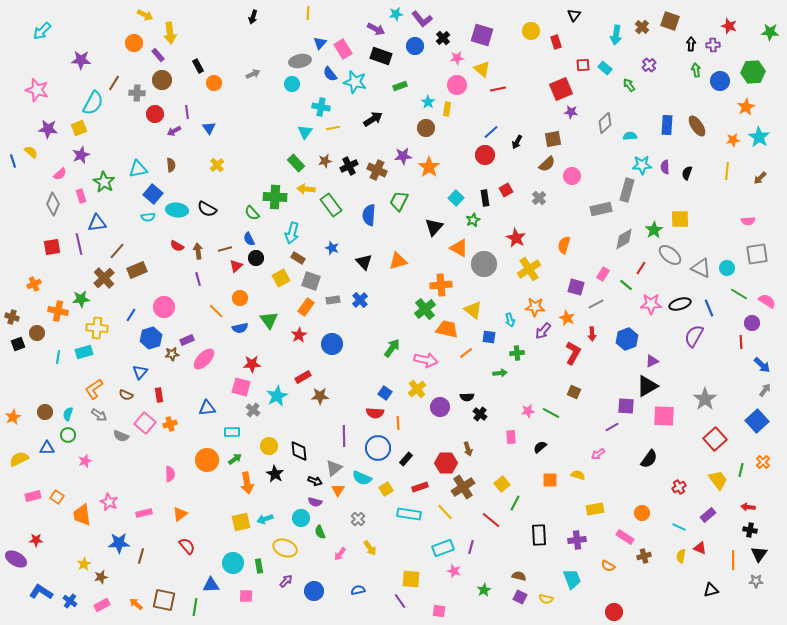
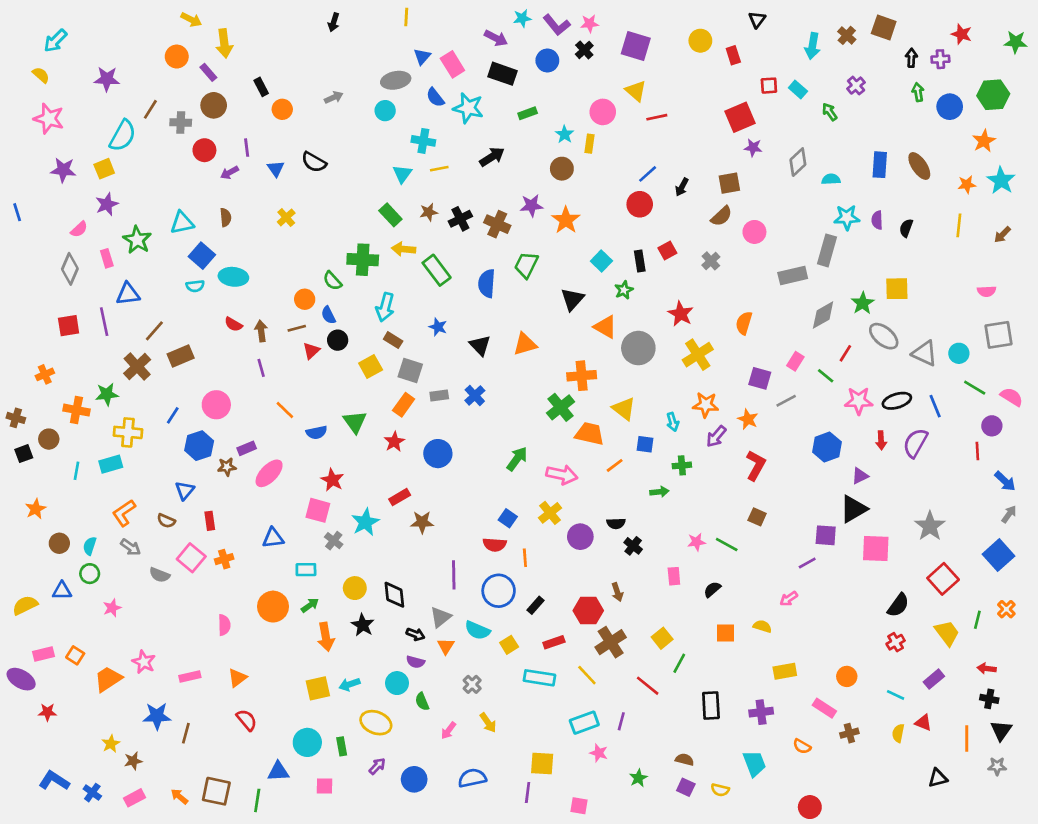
pink star: (457, 58) -> (590, 24), moved
yellow semicircle: (31, 152) -> (41, 75), moved
black semicircle: (207, 209) -> (314, 162), moved
orange circle: (240, 298) -> (305, 299), moved
red arrow: (592, 334) -> (881, 440), moved
red star: (252, 364) -> (332, 480), turned 30
orange star: (13, 417) -> (36, 509), moved
black semicircle: (649, 459) -> (898, 605), moved
orange trapezoid: (82, 515) -> (108, 679), turned 65
purple ellipse: (16, 559) -> (21, 679), moved
blue semicircle: (358, 590) -> (472, 778), size x1.5
purple line: (400, 601) -> (528, 793), turned 42

